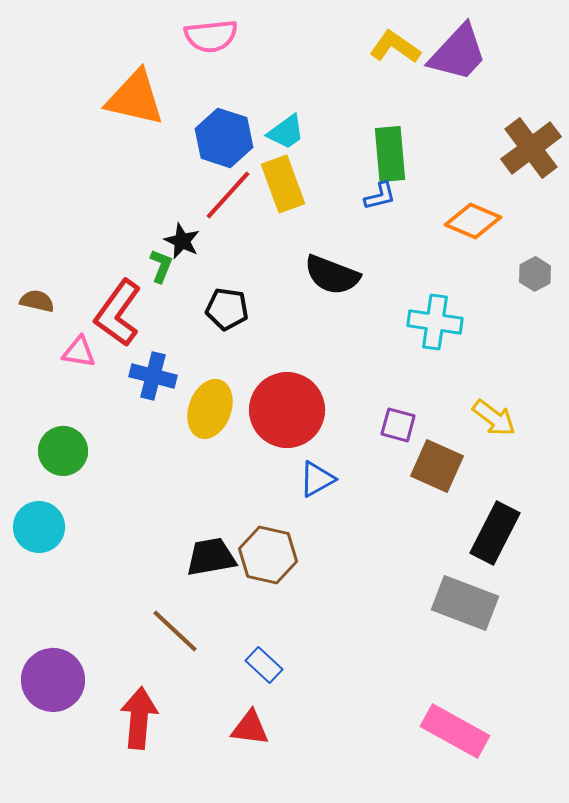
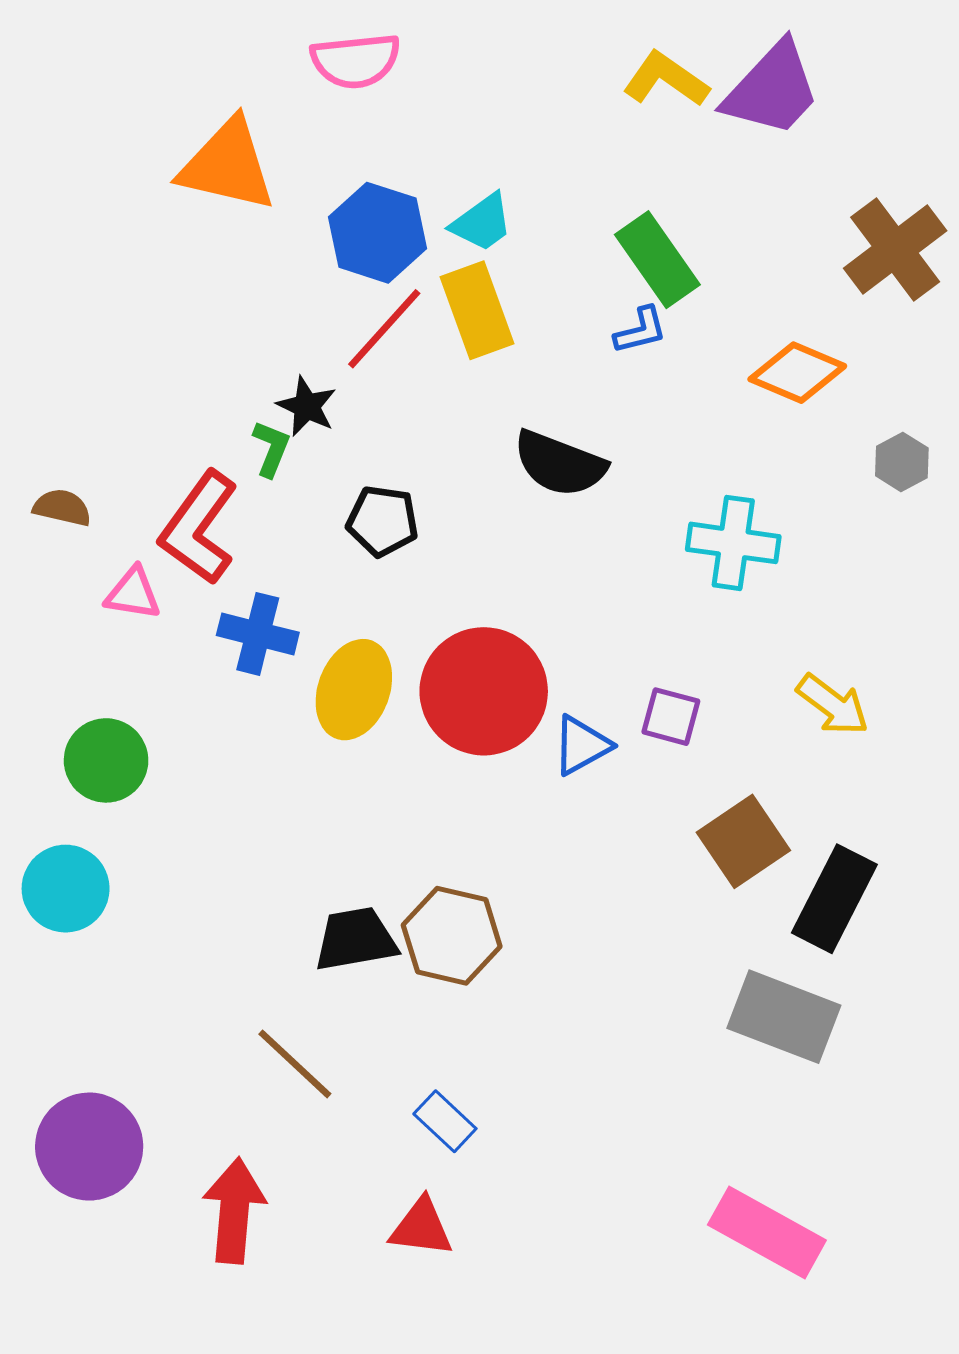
green rectangle: (390, 154) -> (657, 260), turned -30
brown square: (437, 466) -> (743, 841), moved, turned 32
blue triangle: (317, 479) -> (582, 745), moved

